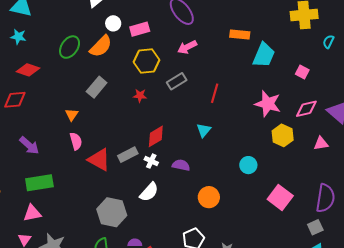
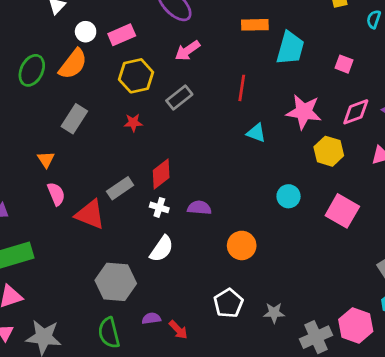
red line: (215, 93) -> (242, 88), moved
cyan triangle: (204, 130) -> (256, 133), moved, turned -42
gray rectangle: (128, 155) -> (120, 188), moved
pink square: (280, 197) -> (342, 211), moved

